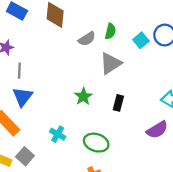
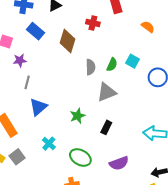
gray semicircle: (87, 39) -> (90, 67), turned -70
cyan square: (141, 40) -> (133, 61), moved, turned -32
blue triangle: (23, 97) -> (38, 107), moved
purple semicircle: (157, 130) -> (119, 163), moved

